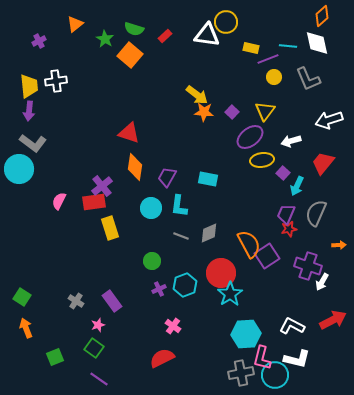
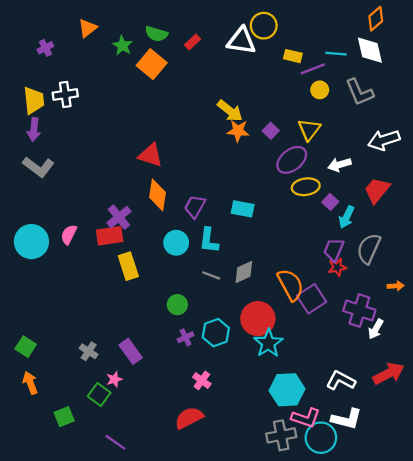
cyan circle: (19, 169) -> (31, 242), moved
green square: (94, 348) -> (99, 394), moved
pink L-shape: (262, 358) -> (306, 418), turned -85

